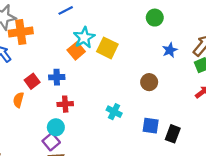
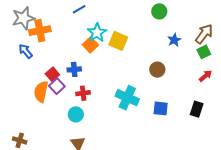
orange semicircle: (18, 100) -> (41, 92), size x1.5
cyan cross: (114, 112) -> (127, 98), size x1.6
black rectangle: (173, 134) -> (197, 109), moved
purple square: (51, 142) -> (57, 86), moved

